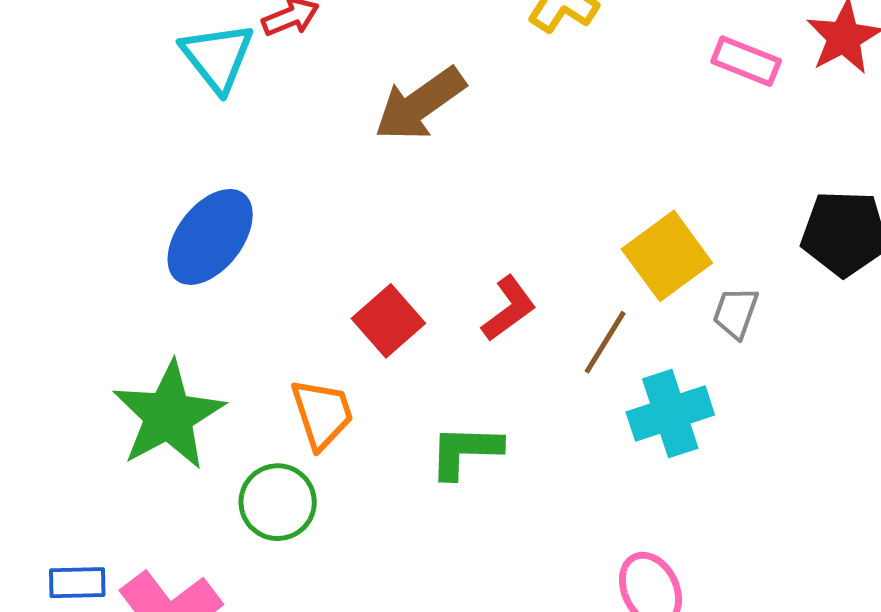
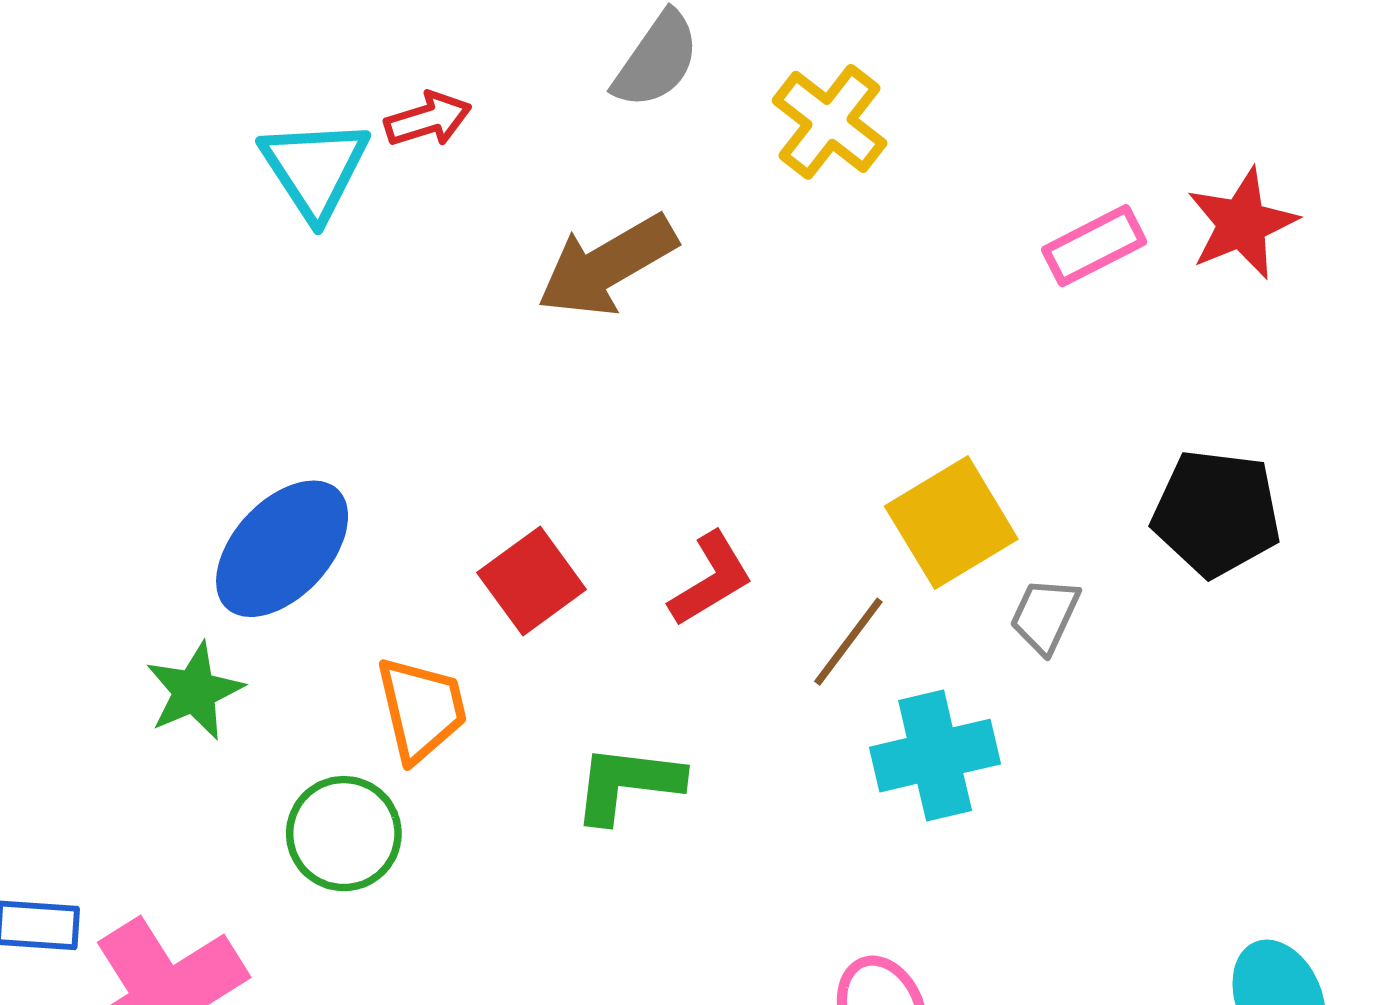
pink rectangle: (746, 61) -> (1094, 246), turned -54
blue ellipse: (210, 237) -> (282, 549), moved
green star: (168, 416) -> (194, 691), size x0.6

